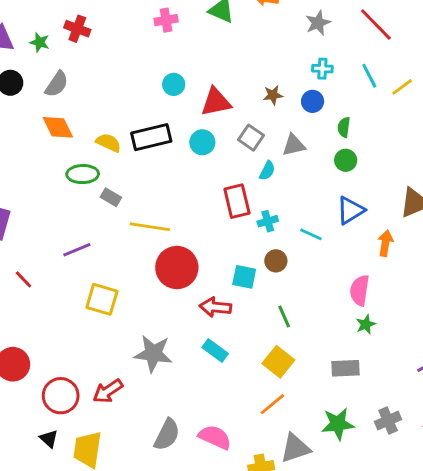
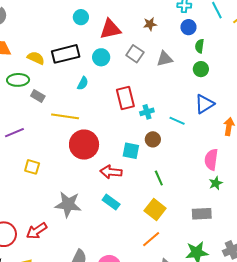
blue circle: (313, 101) -> (188, 27), moved
cyan semicircle: (267, 171) -> (83, 83), moved
yellow square: (102, 299) -> (32, 167), size x0.7

